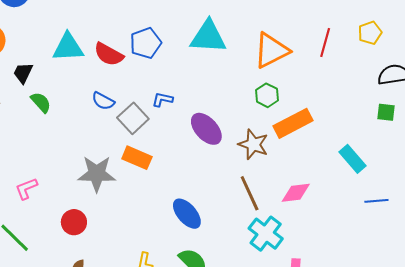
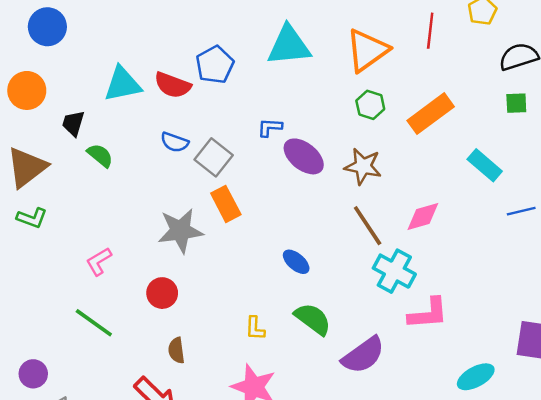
blue L-shape: (162, 99) -> (270, 127), moved
orange rectangle: (293, 123) -> (431, 114), moved
orange rectangle: (137, 158) -> (226, 204), turned 48
blue ellipse: (187, 214) -> (296, 262), size x0.7

